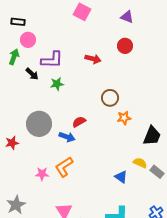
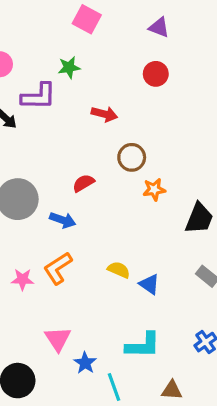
red arrow: (93, 59) -> (104, 114), moved
green star: (57, 84) -> (69, 67), moved
red semicircle: (79, 122) -> (83, 183), moved
yellow semicircle: (140, 163) -> (119, 270), moved

